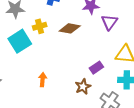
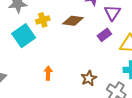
purple rectangle: (96, 68) -> (104, 35), moved

